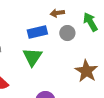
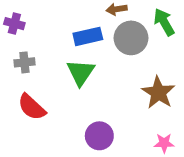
gray circle: (67, 33) -> (131, 38), size x1.5

